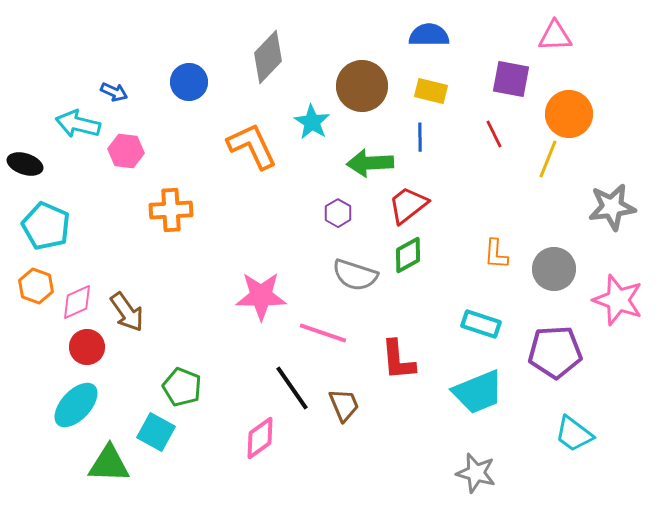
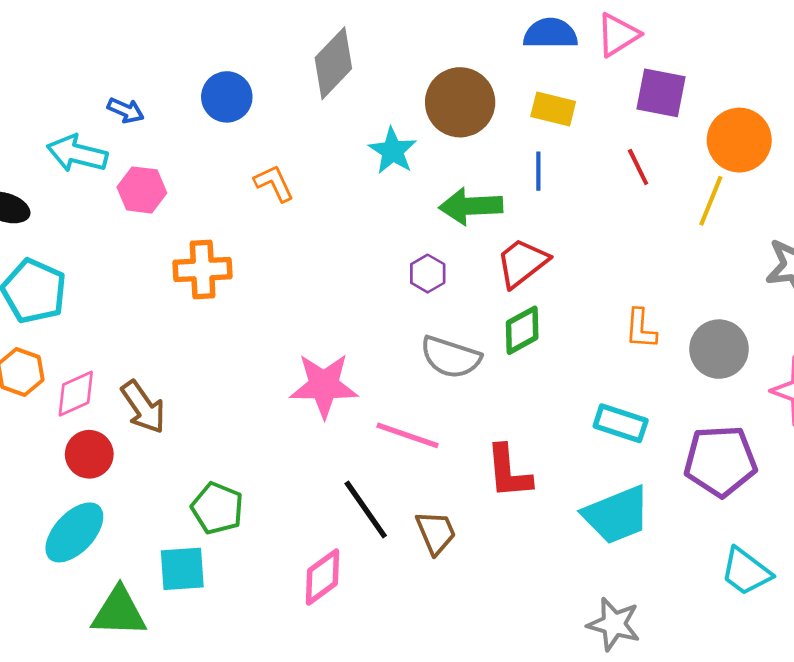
pink triangle: (555, 36) -> (618, 35), moved, turned -30
orange L-shape: (252, 146) -> (274, 183), moved, size x0.6
cyan square: (156, 432) -> (182, 569), turned -33

